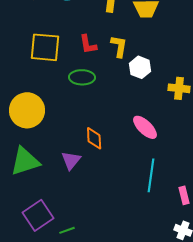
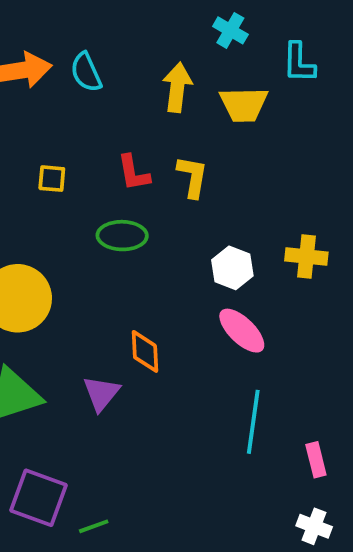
yellow square: (45, 47) -> (52, 179), size x0.5
white hexagon: (140, 67) -> (232, 268), moved
purple square: (38, 215) -> (39, 498), turned -36

